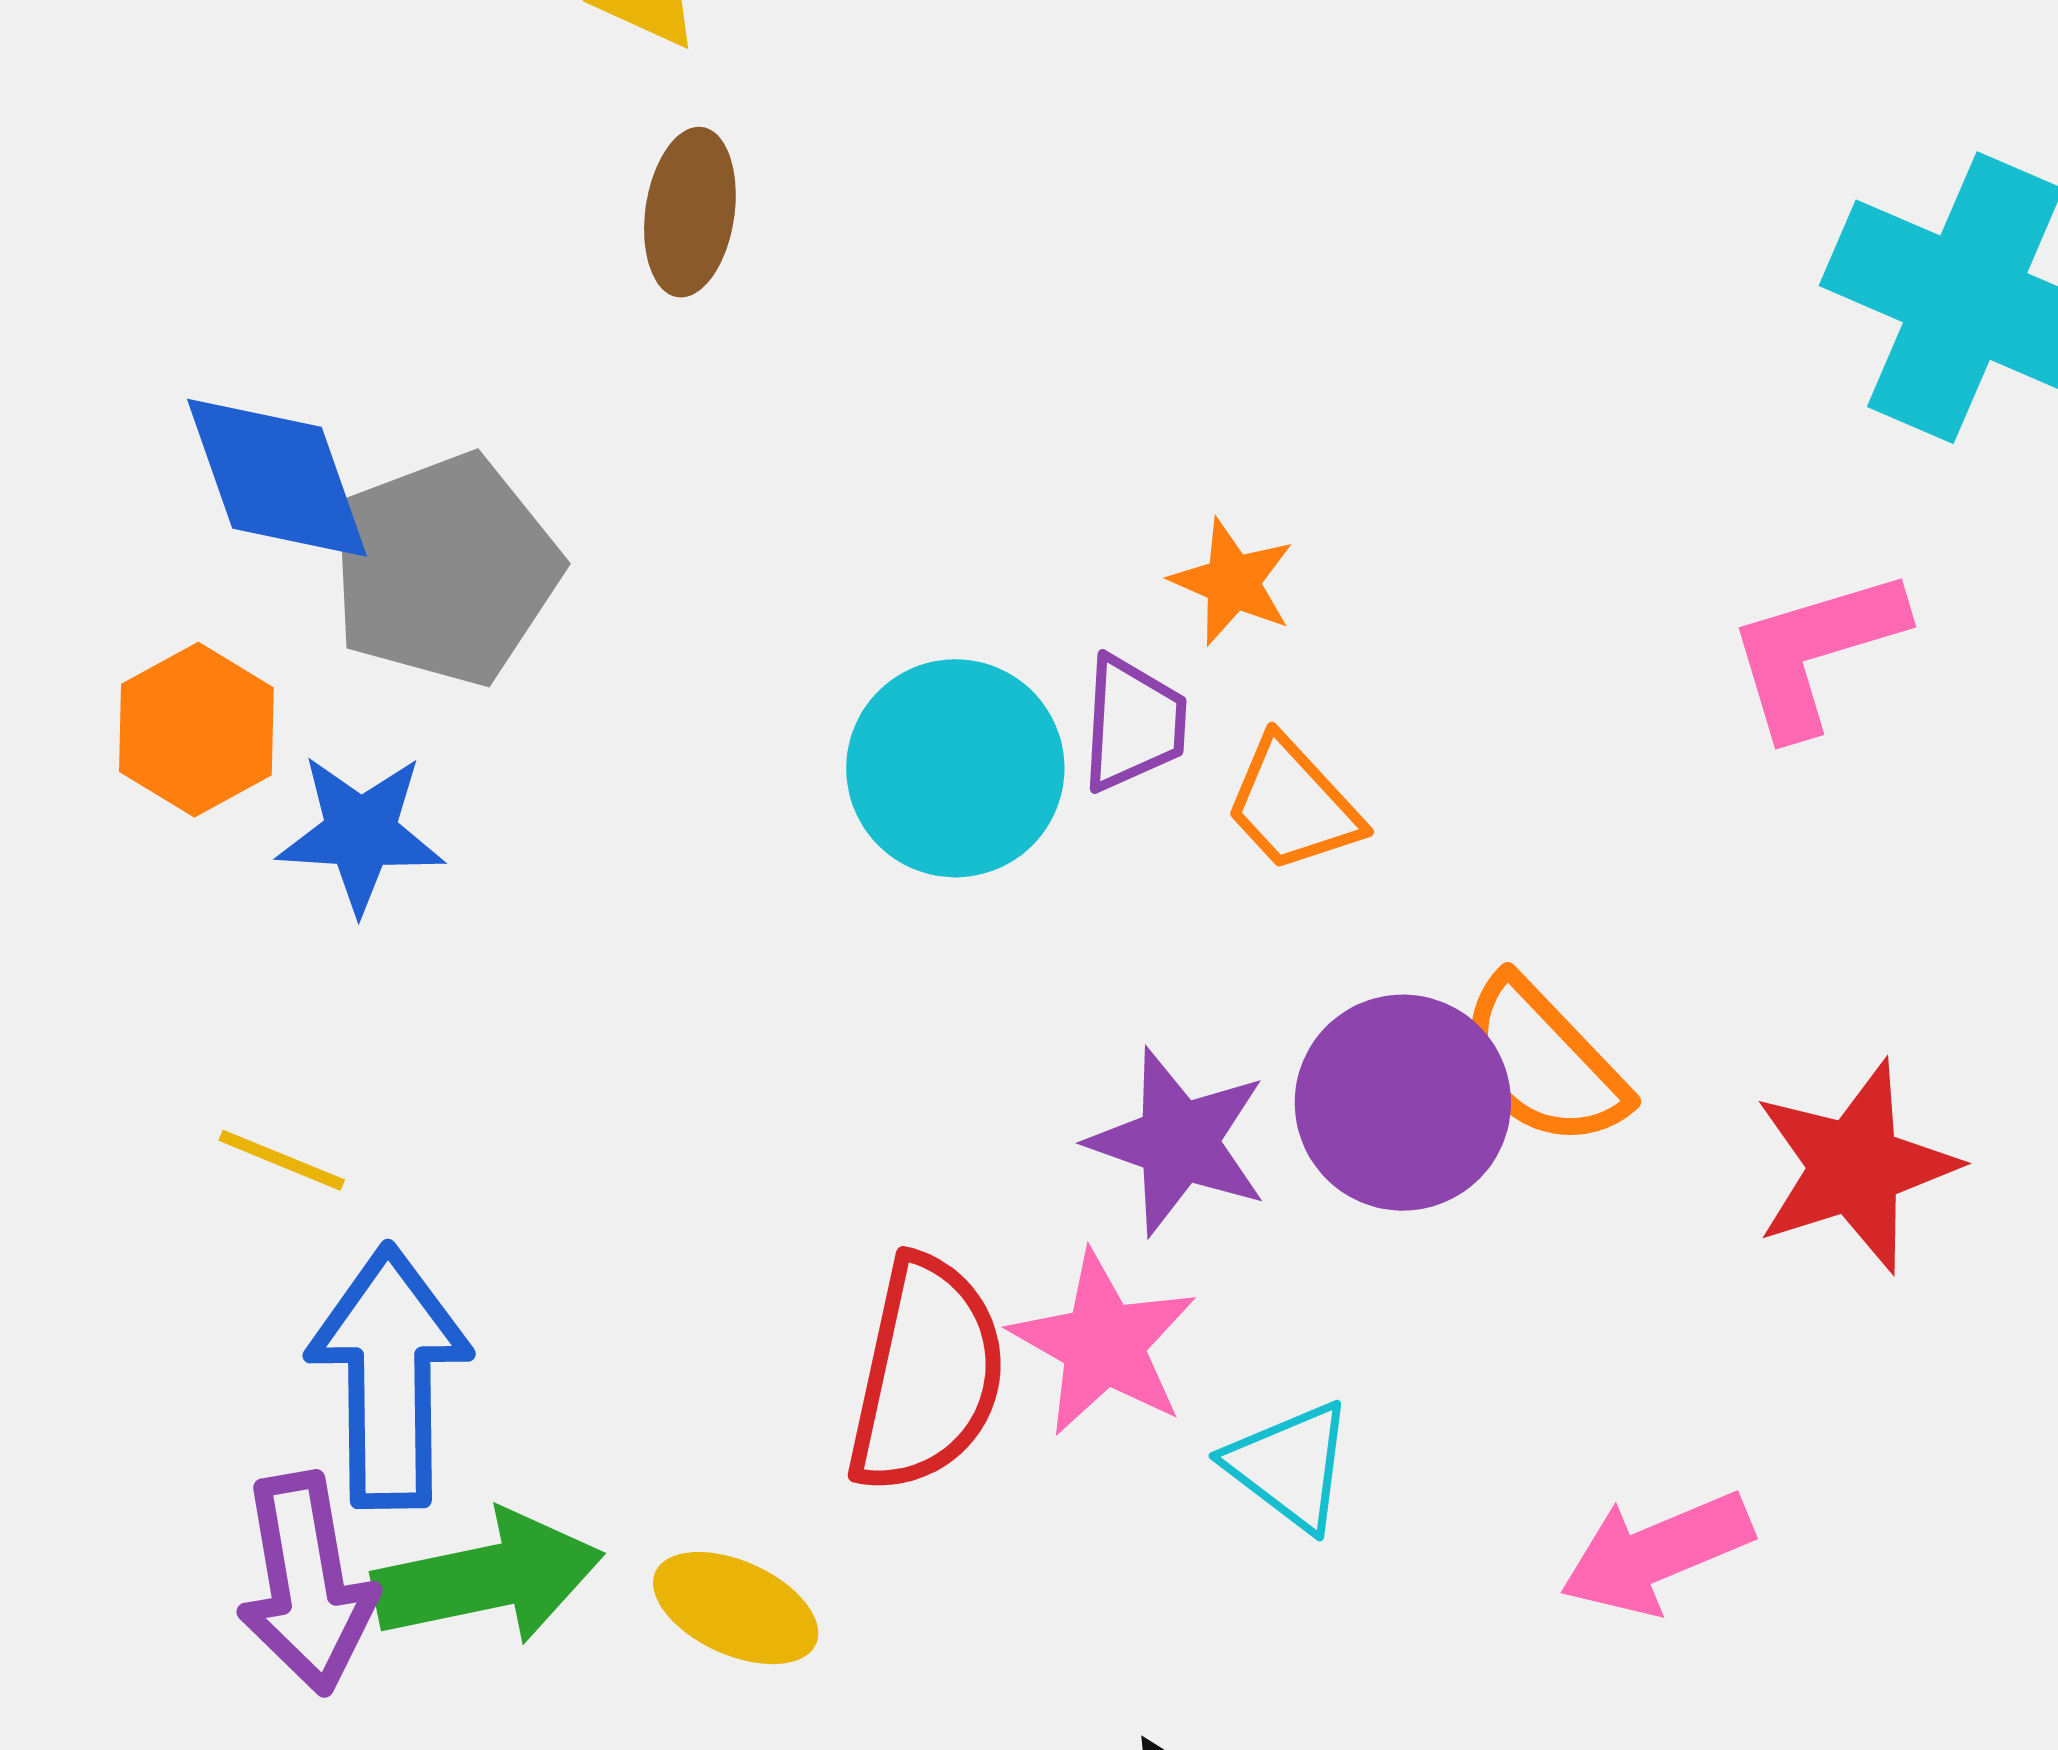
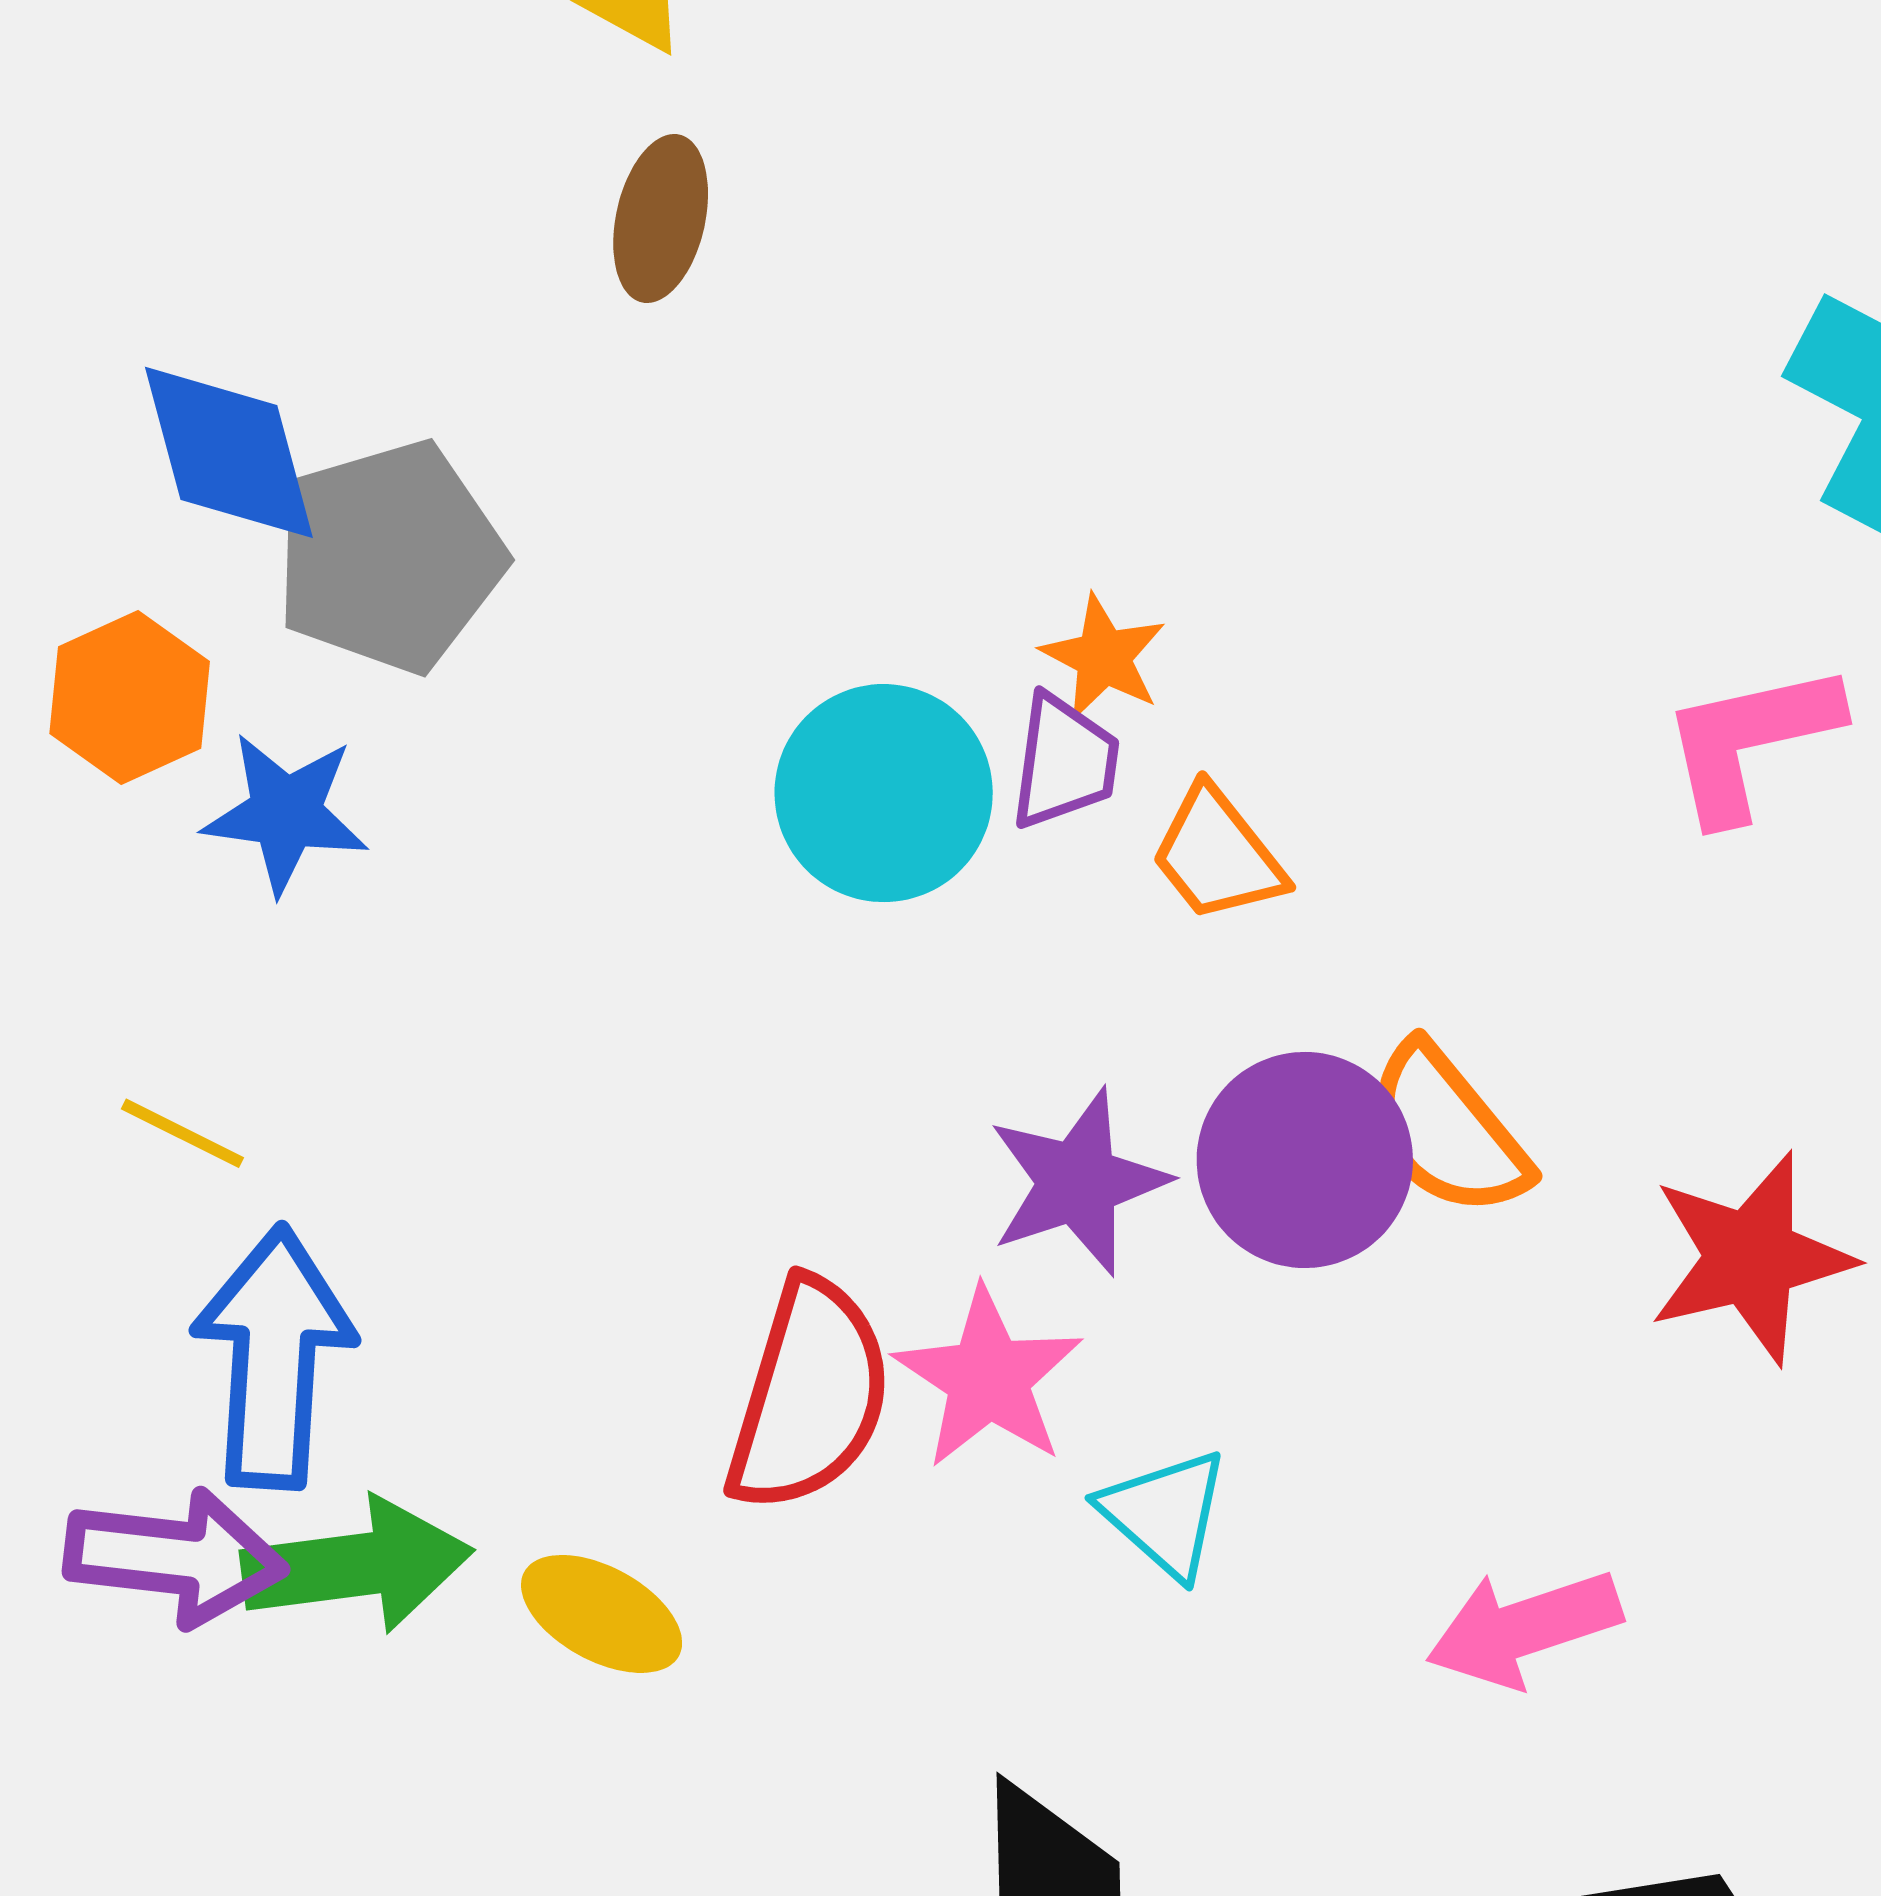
orange star: (1233, 582) -> (1104, 657), moved
purple star: (1178, 1142) -> (1078, 1182), turned 30
purple arrow: (306, 1583) -> (175, 1557), turned -78

